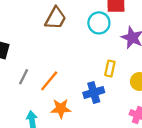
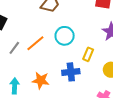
cyan circle: (99, 23) -> (65, 36), moved
orange line: (49, 81) -> (35, 43), moved

